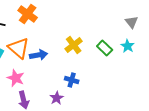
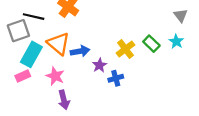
yellow cross: (74, 45) -> (125, 49), moved
blue cross: (72, 80) -> (116, 78), turned -32
purple star: (57, 98) -> (100, 65), moved

